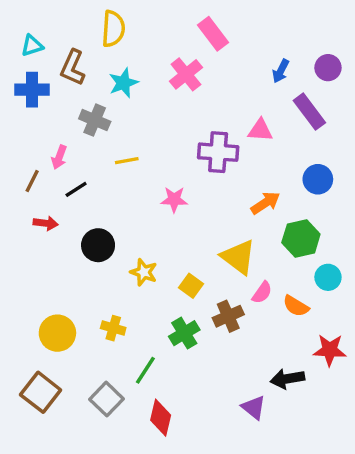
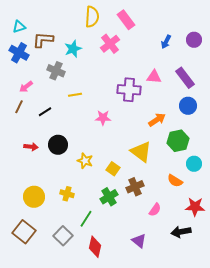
yellow semicircle: (113, 29) -> (92, 17), moved
brown L-shape: (73, 68) -> (43, 40), turned 70
blue cross: (32, 90) -> (19, 53), turned 30
purple rectangle: (309, 112) -> (185, 78), moved
pink arrow: (59, 157) -> (26, 87), moved, turned 32
red arrow: (46, 223) -> (31, 147), moved
pink semicircle: (262, 293) -> (155, 210), moved
black arrow: (287, 379) -> (181, 232), moved
purple triangle: (254, 408) -> (139, 241), moved

